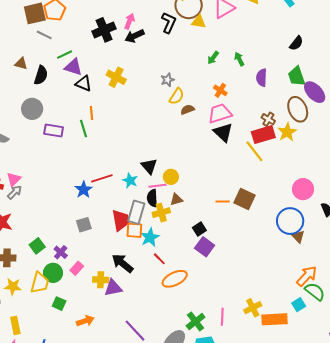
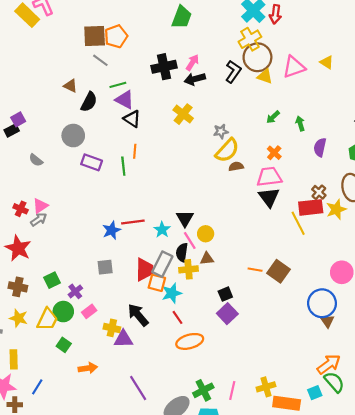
yellow cross: (116, 77) -> (183, 114), moved
yellow semicircle: (177, 96) -> (227, 150), size x1.4
pink line: (157, 186) -> (190, 240), turned 54

